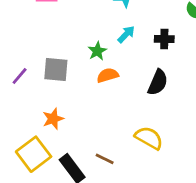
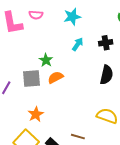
green star: (97, 51) -> (46, 60), moved
orange semicircle: (108, 75) -> (56, 77), moved

